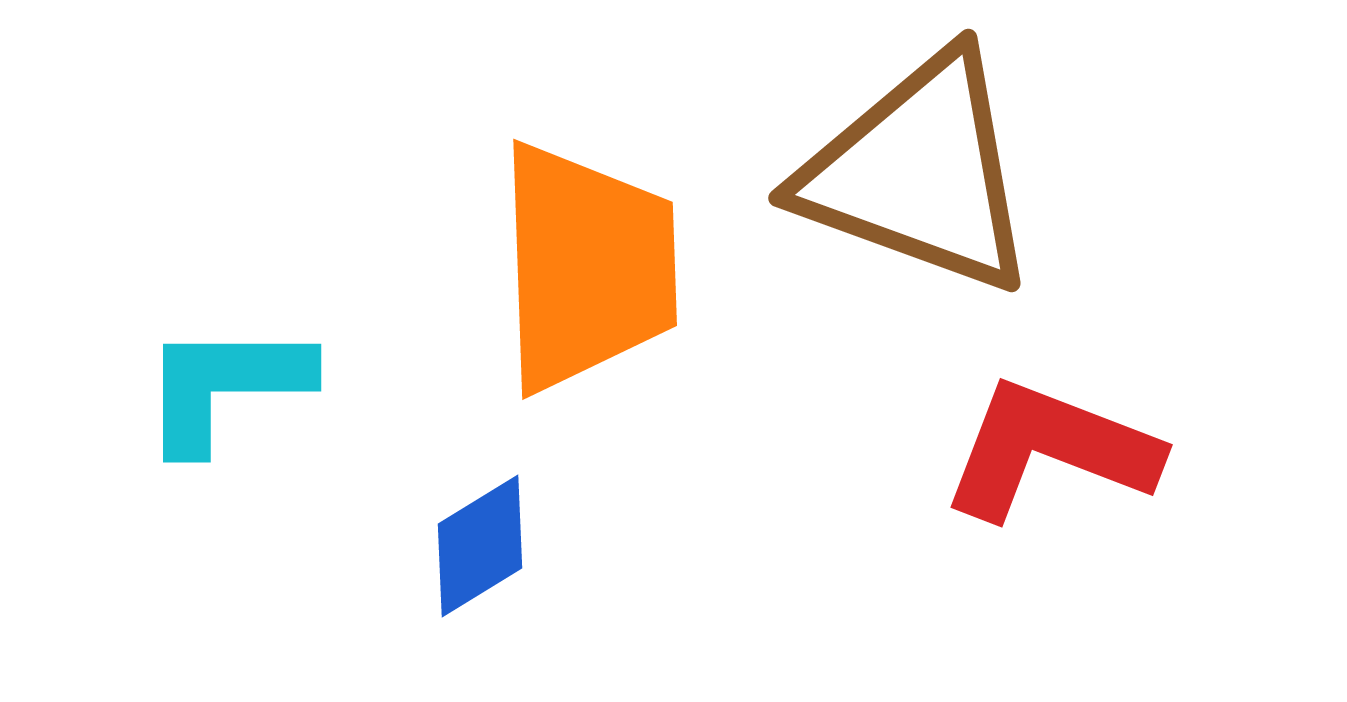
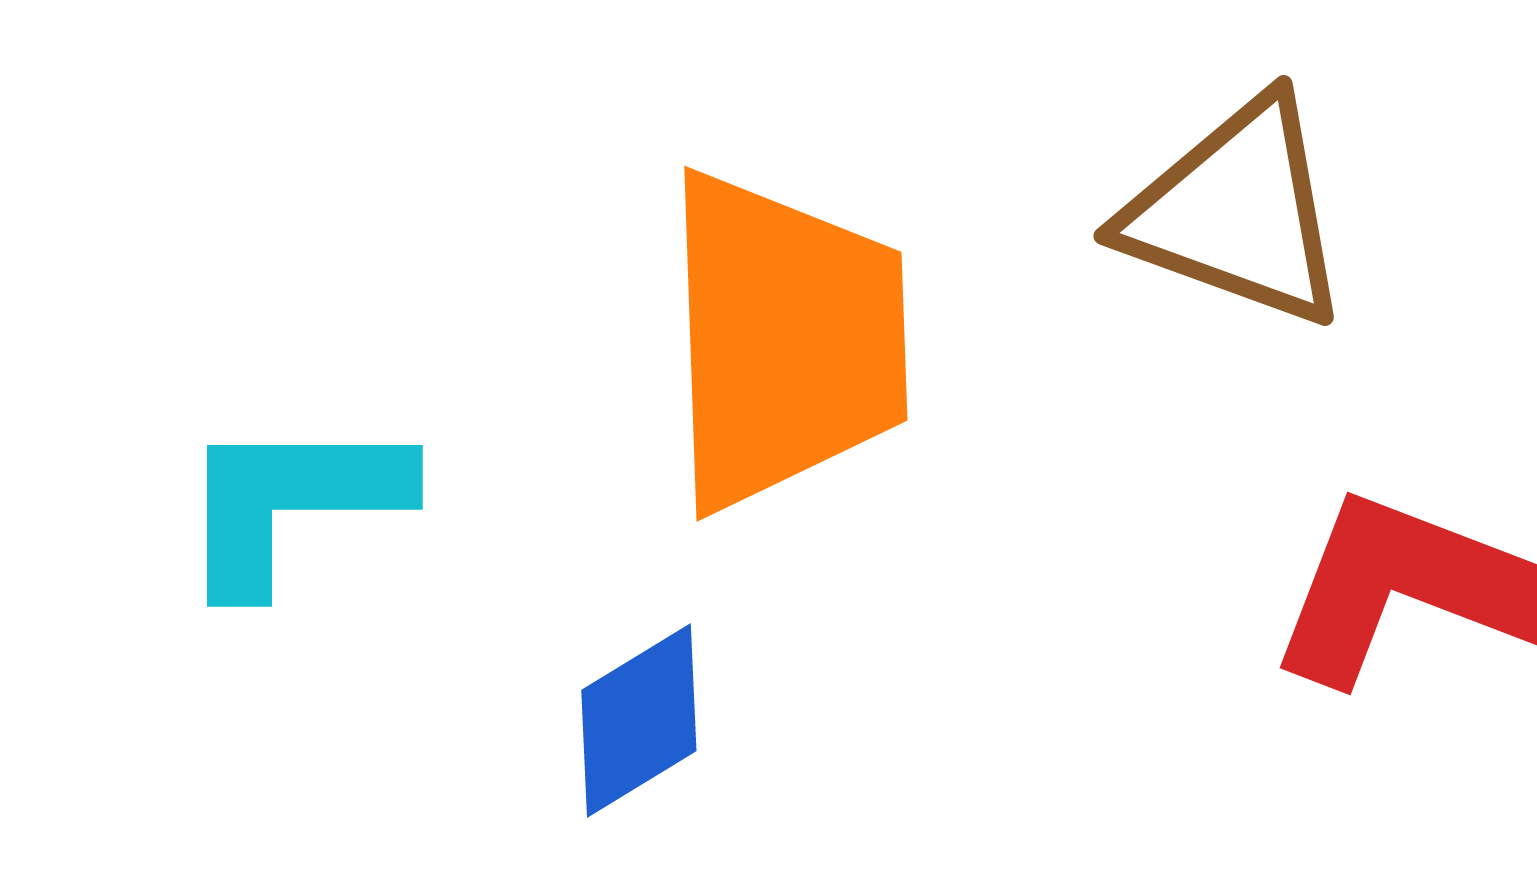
brown triangle: (919, 173) -> (1237, 212), size x0.7

